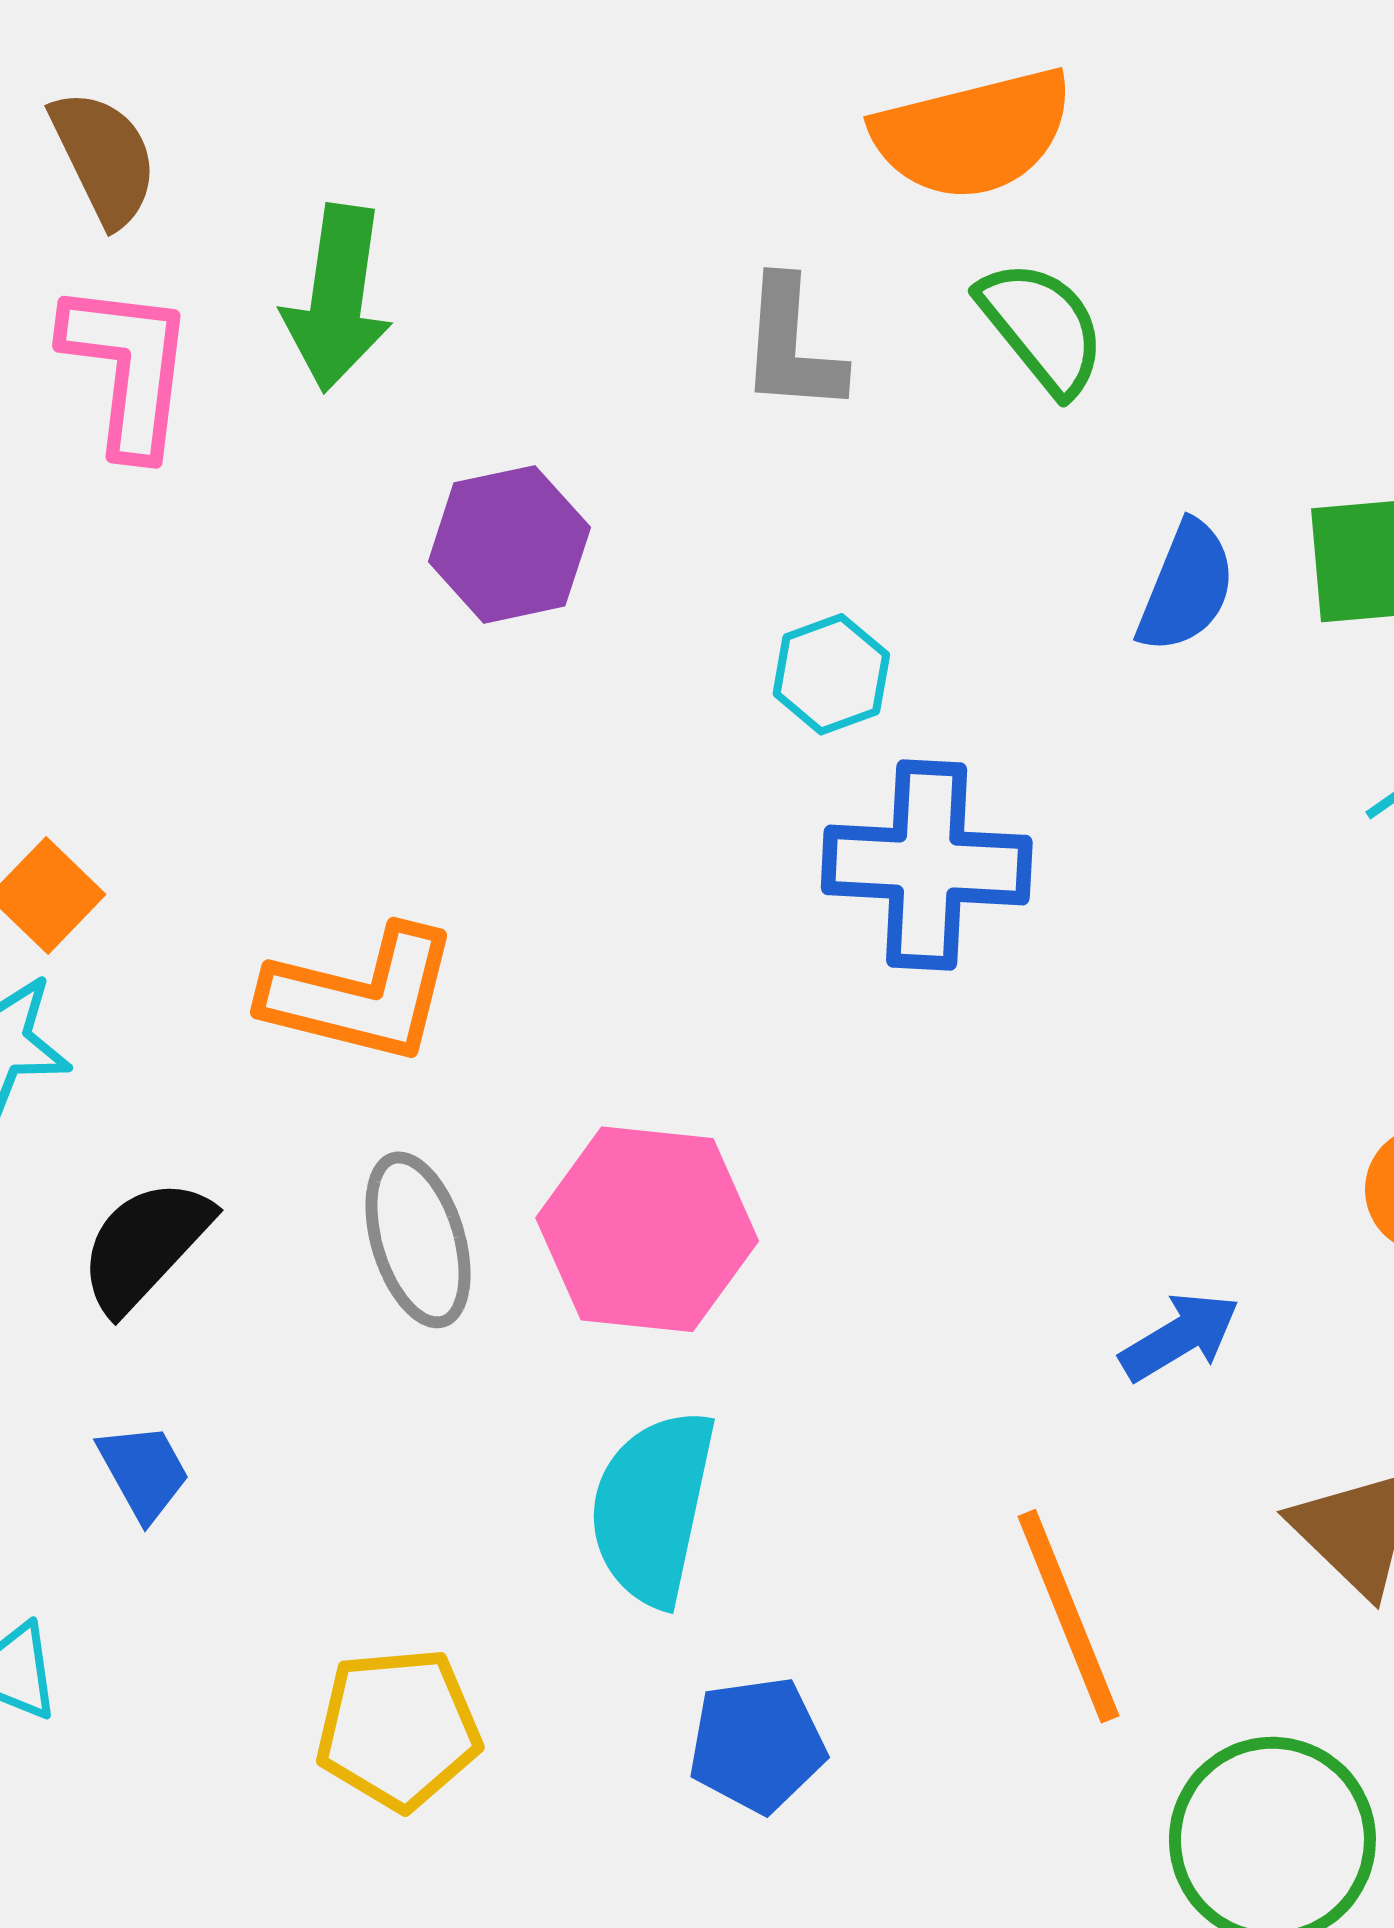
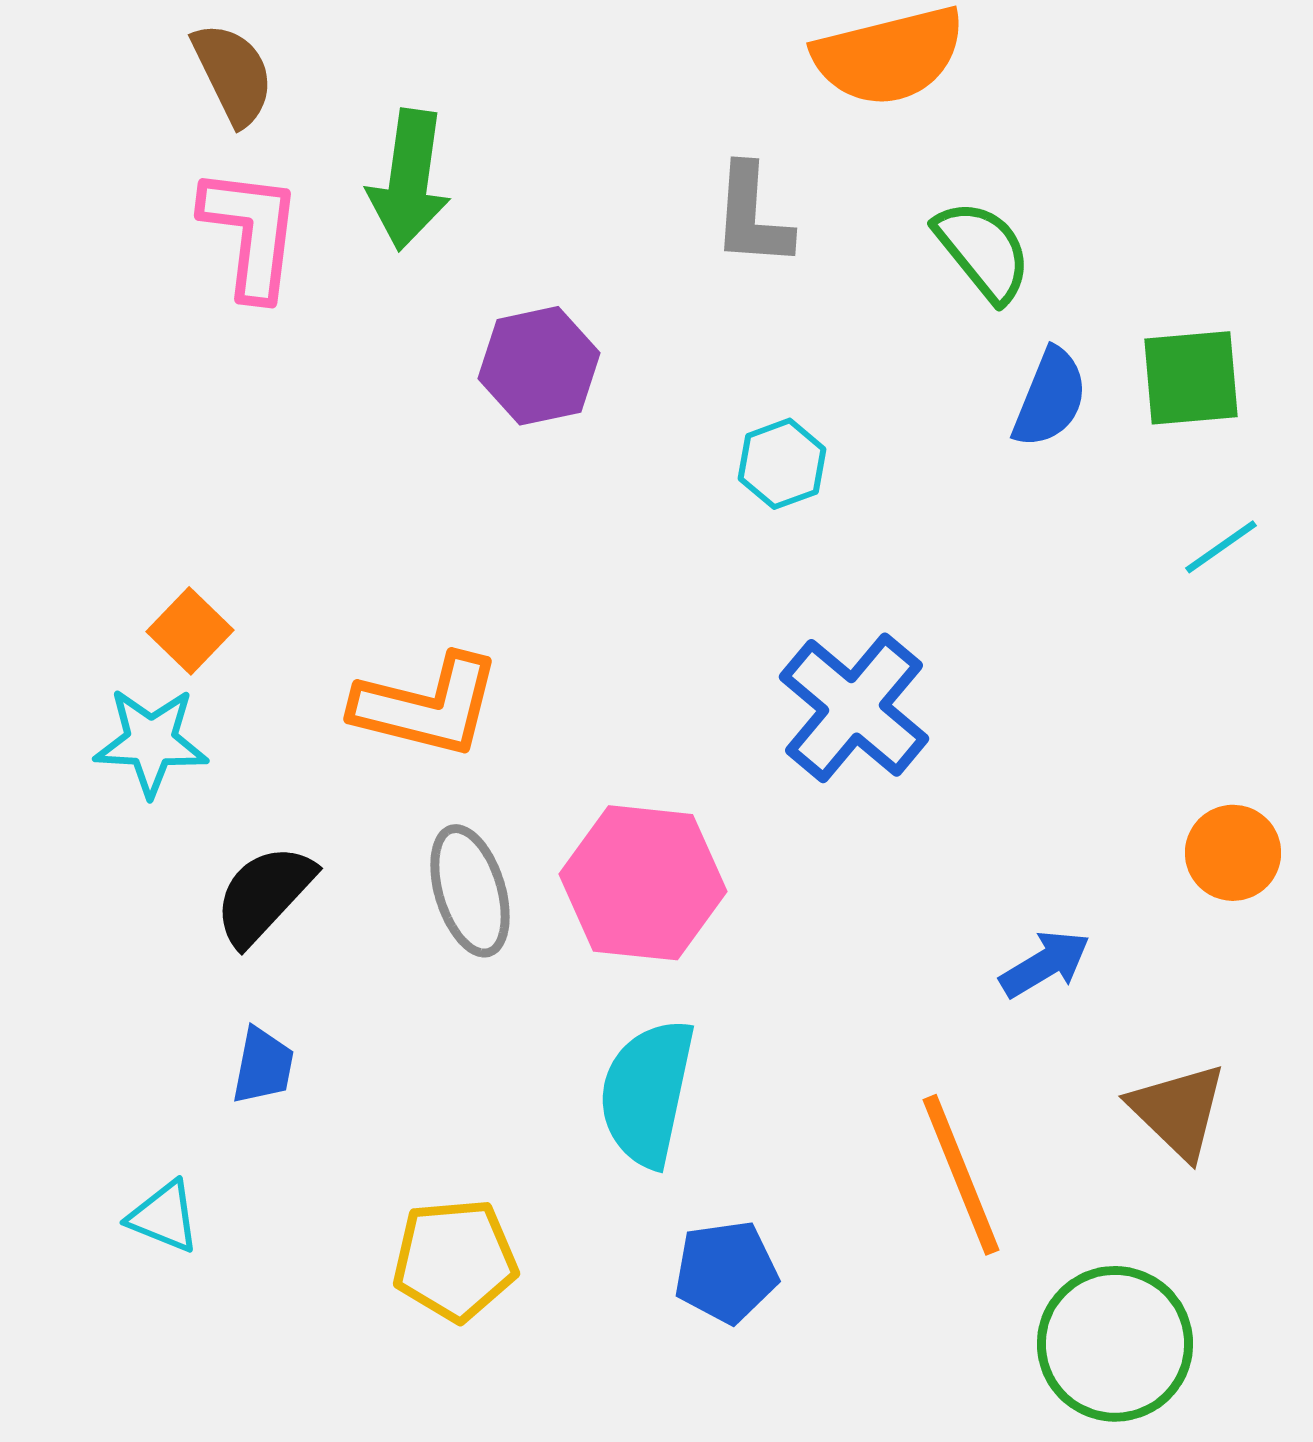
green semicircle: (1042, 327) -> (983, 251), moved
blue cross: (927, 865) -> (854, 708), moved, turned 37
blue trapezoid: (144, 1472) -> (263, 1066), turned 40

